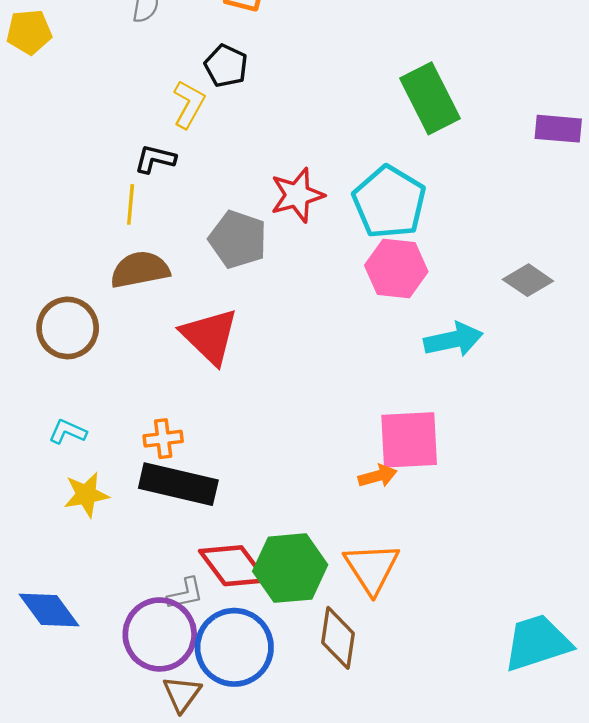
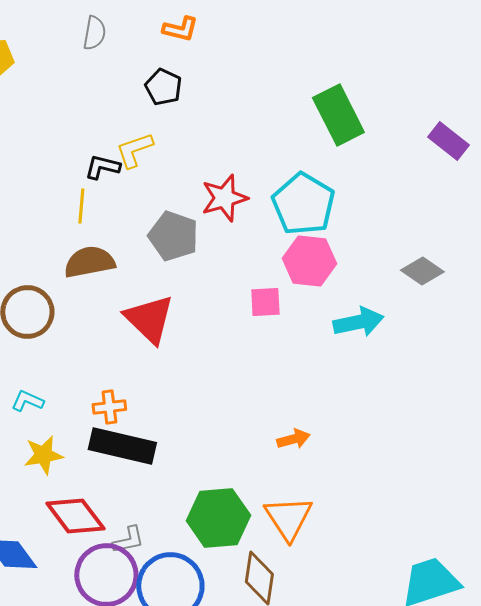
yellow L-shape: (189, 104) -> (134, 150), moved, turned -138
purple rectangle: (558, 129) -> (448, 141), turned 33
pink square: (409, 440) -> (265, 302), moved, size x0.6
red diamond: (233, 566) -> (75, 516), moved

